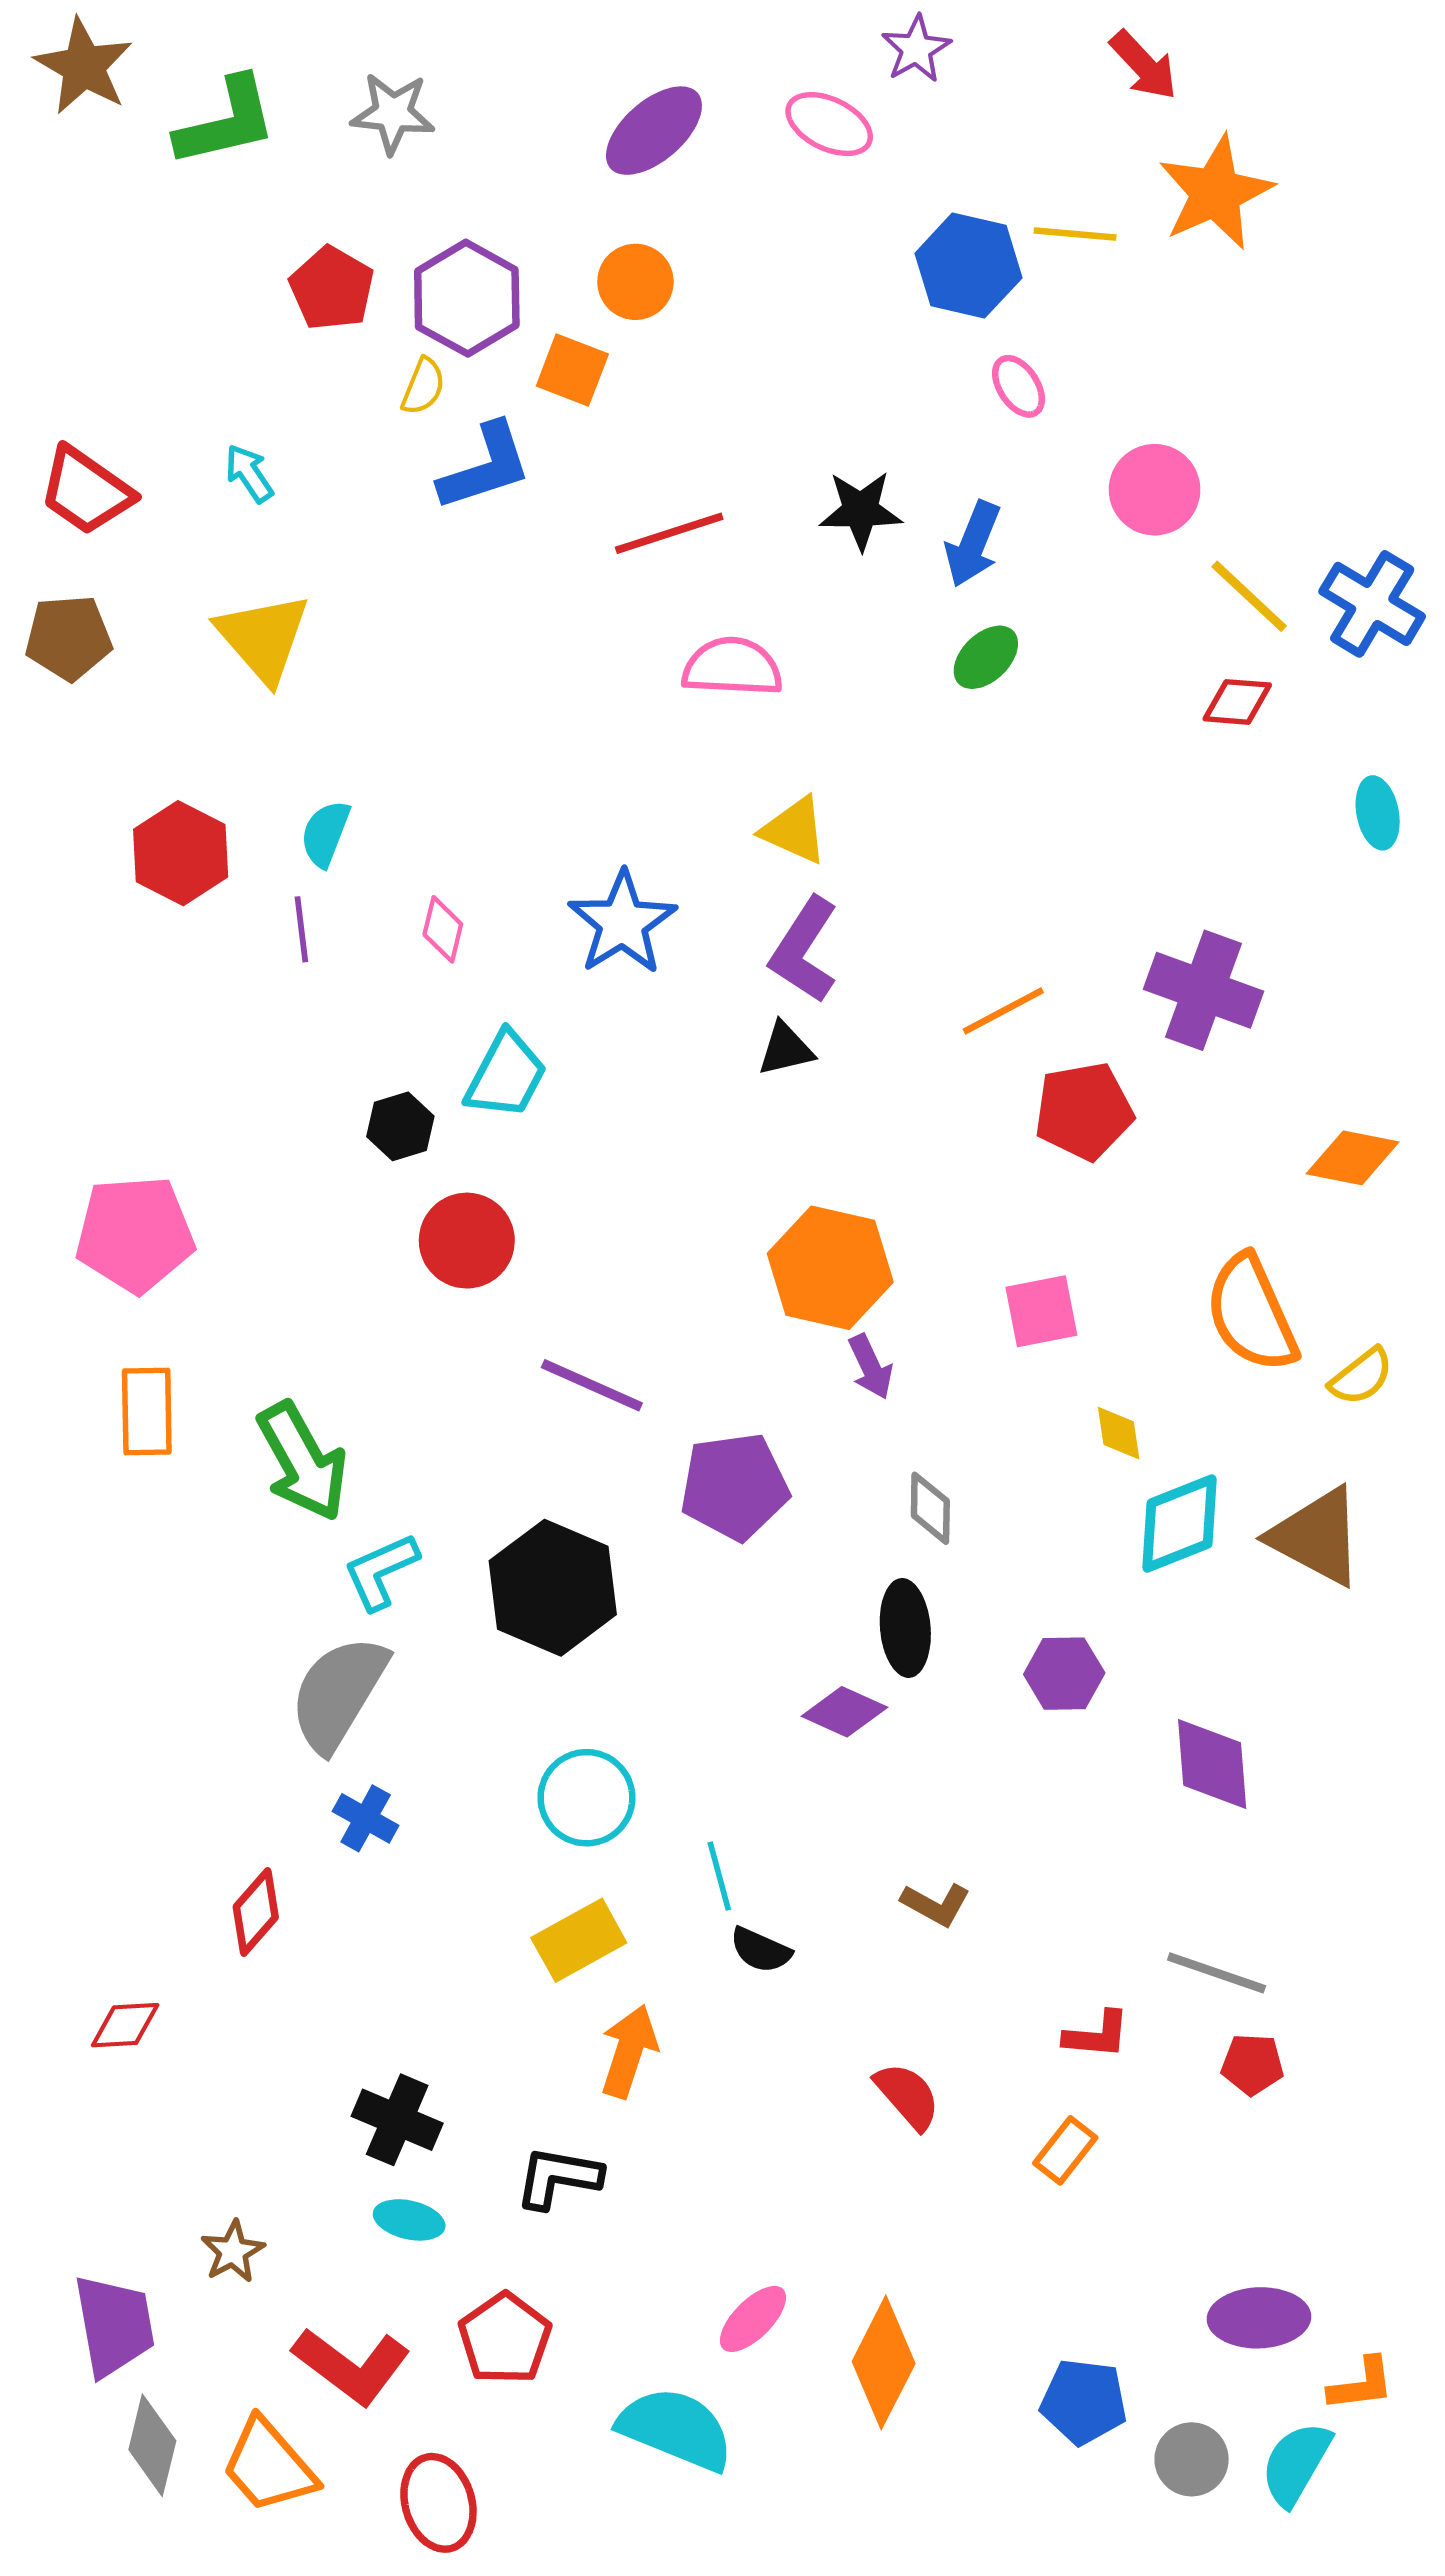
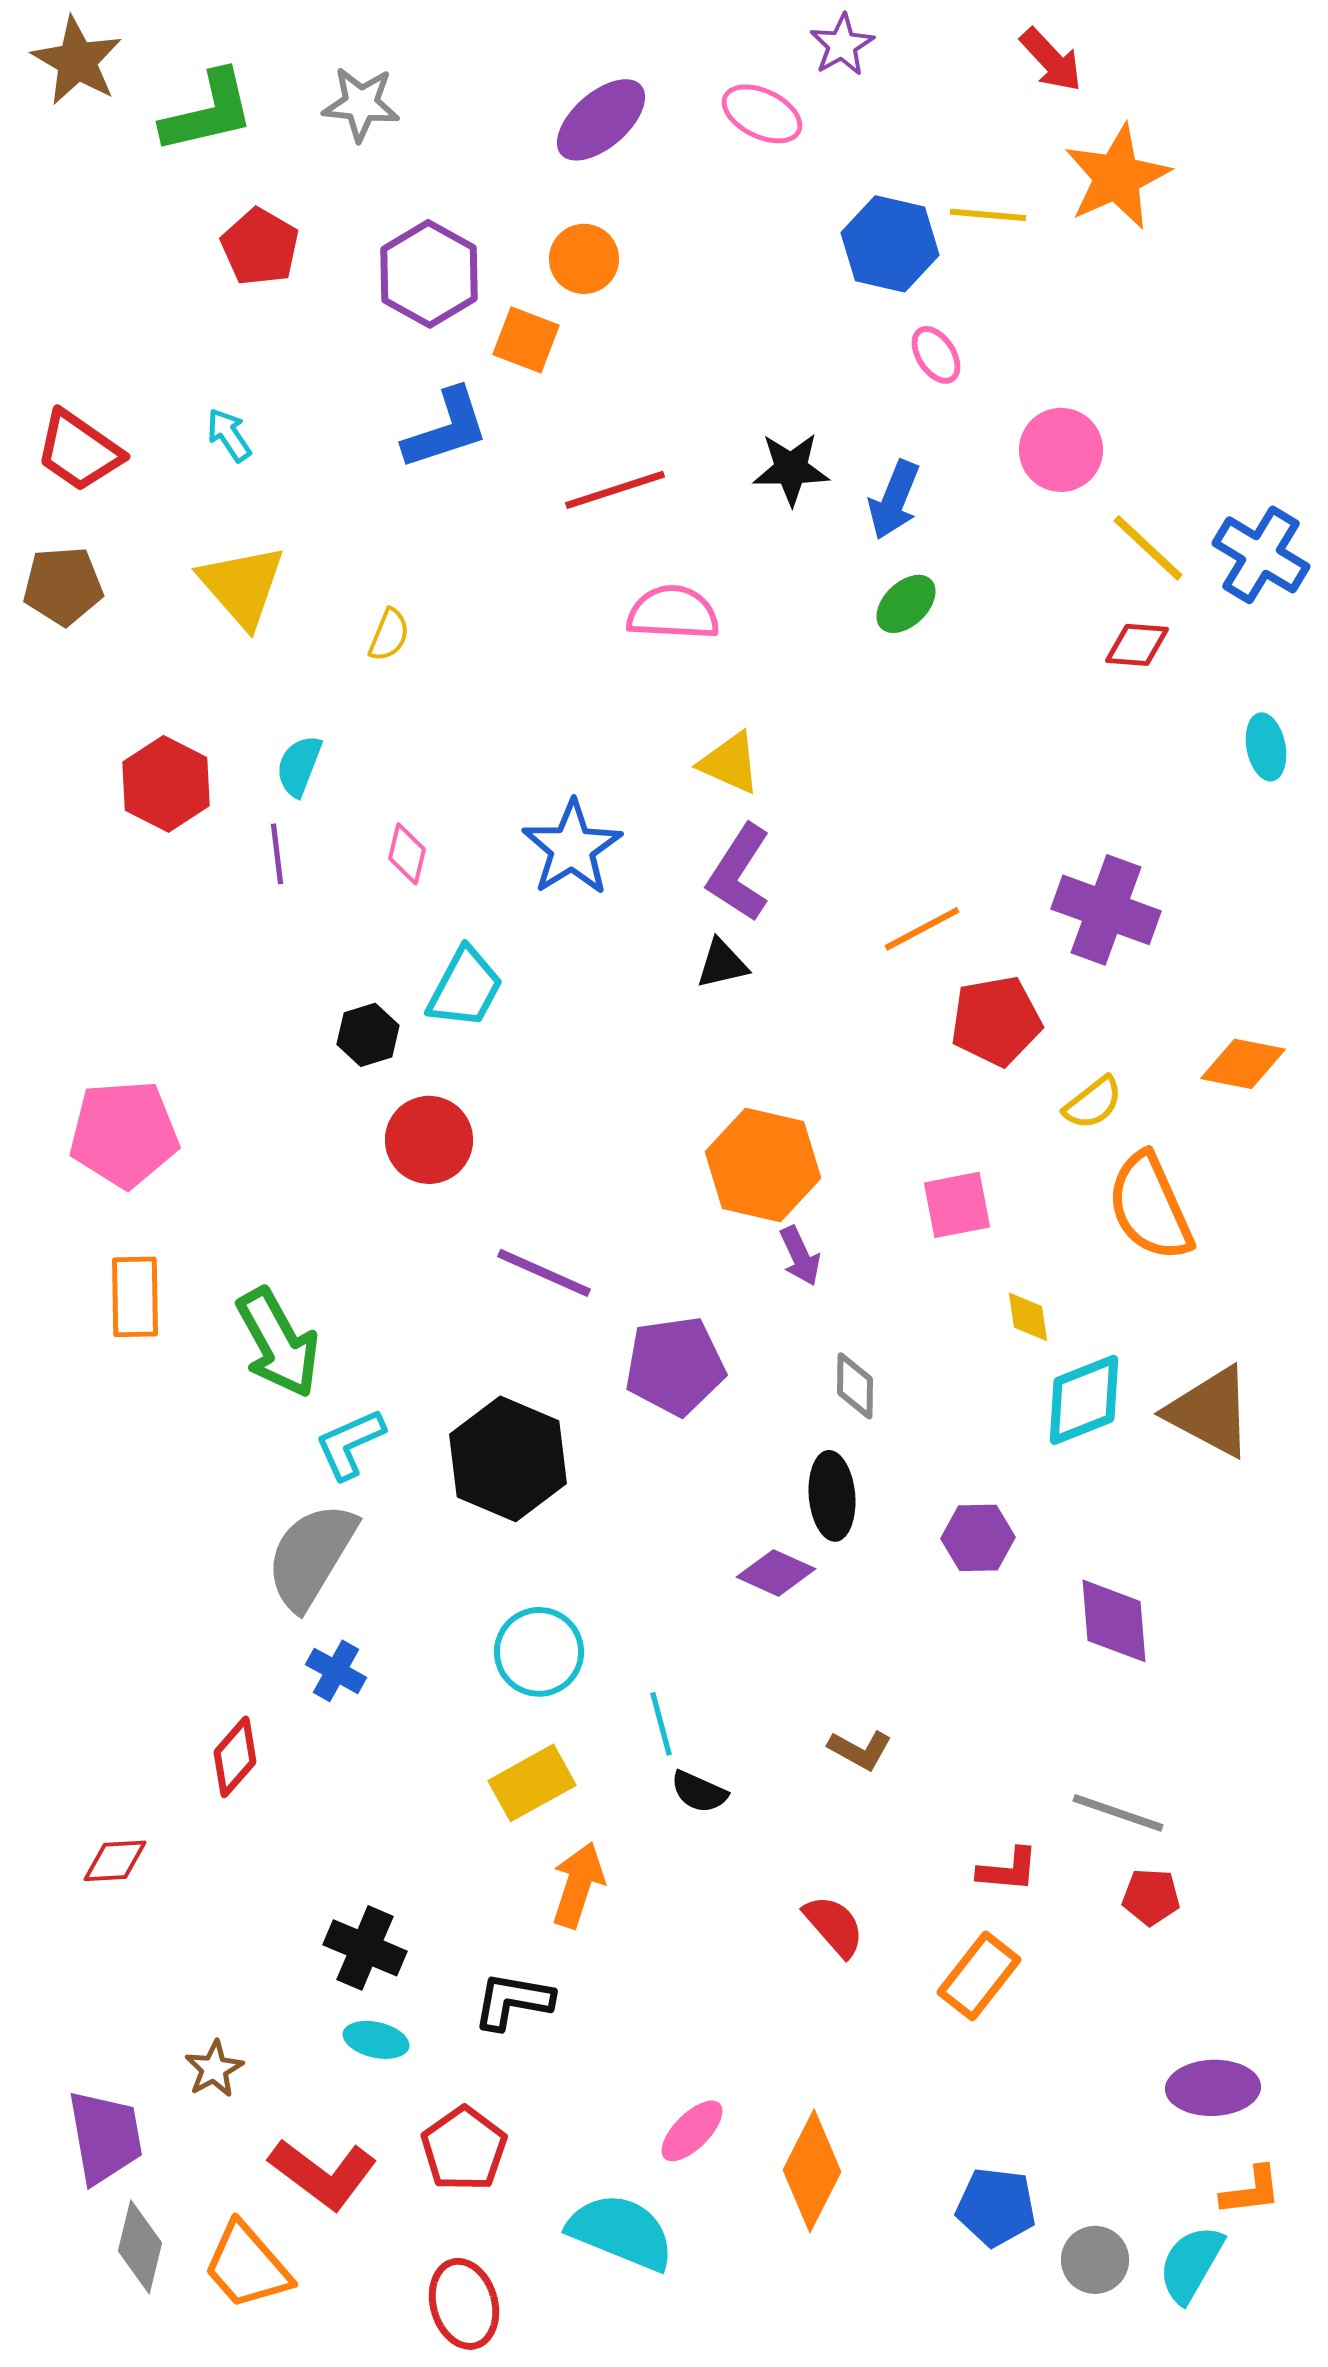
red pentagon: (332, 288) -> (260, 247), moved
yellow semicircle: (423, 386) -> (389, 635), moved
yellow semicircle: (1361, 1377) -> (1093, 1103), moved
orange rectangle: (1065, 2150) -> (979, 1976), size x1.4
purple ellipse: (1259, 2318) -> (1213, 2088), moved
red ellipse: (438, 2503) -> (464, 2304), moved

